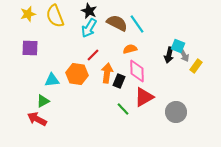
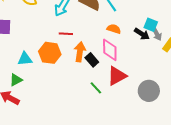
orange semicircle: (130, 49) -> (114, 29), moved, turned 32
red line: (93, 55) -> (66, 34), turned 48
black arrow: (169, 55) -> (142, 34), turned -70
black rectangle: (119, 81) -> (92, 60), turned -64

